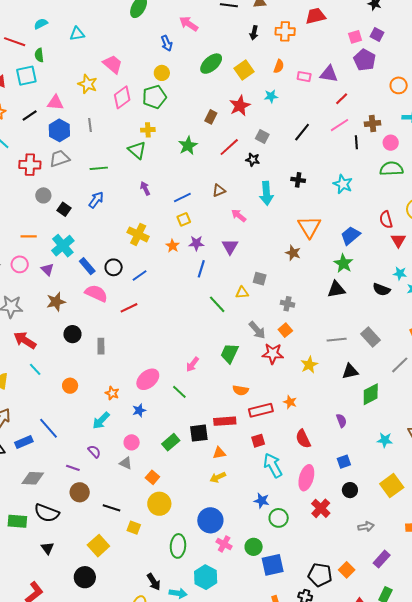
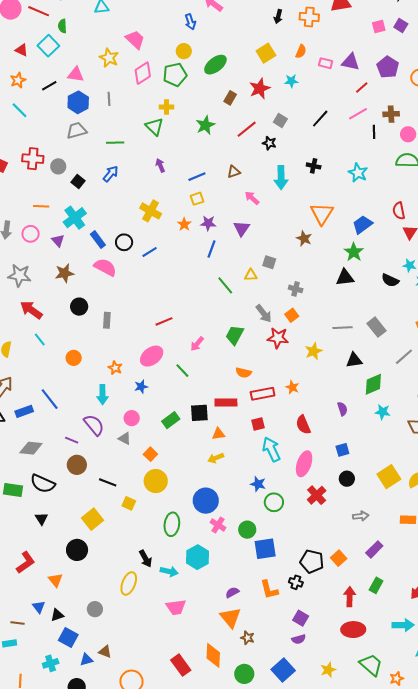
purple pentagon: (365, 60) -> (388, 67), moved
green ellipse: (211, 64) -> (215, 65), moved
cyan square: (26, 76) -> (48, 46), turned -35
red cross: (30, 165) -> (33, 159), moved
red line: (129, 308) -> (164, 321), moved
cyan arrow: (101, 421) -> (102, 395), turned -48
cyan star: (385, 440) -> (383, 412), moved
purple semicircle: (94, 451) -> (94, 425), size x1.6

